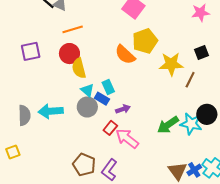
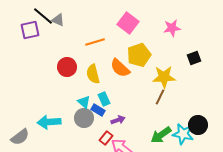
pink star: (201, 13) -> (172, 28), moved
orange line: (73, 29) -> (95, 42), moved
purple square: (31, 51) -> (30, 30), moved
black square: (202, 52) -> (194, 58), moved
yellow semicircle: (79, 68) -> (93, 74), moved
brown line: (190, 80) -> (160, 97), moved
gray semicircle: (24, 115) -> (20, 137), moved, turned 54

